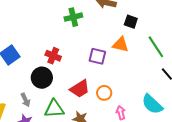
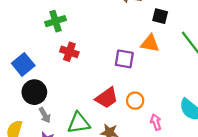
green cross: (73, 17) -> (55, 21), moved
red cross: (53, 56) -> (69, 52), moved
black circle: (42, 78) -> (34, 92), moved

